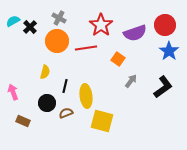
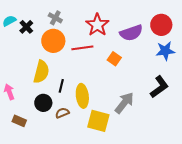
blue star: (169, 51) -> (165, 51), turned 30
yellow semicircle: (45, 72) -> (41, 72), size x1.6
gray arrow: (131, 81) -> (124, 103), moved, size x1.6

